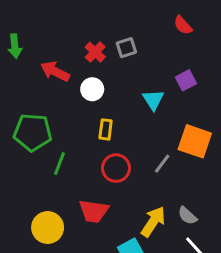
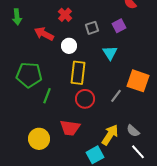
gray square: (126, 48) -> (92, 28), moved
red cross: (95, 52) -> (65, 15), moved
purple square: (186, 80) -> (119, 26), moved
yellow rectangle: (106, 129) -> (78, 73), size x1.6

